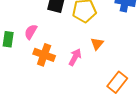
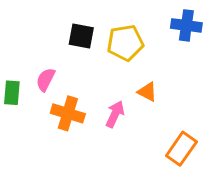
orange triangle: (97, 44) -> (147, 92), turned -40

